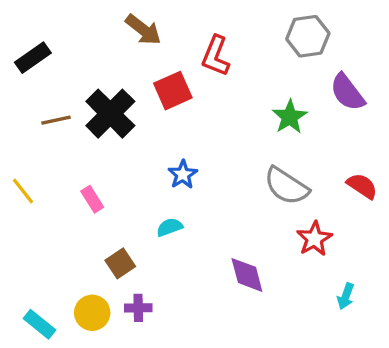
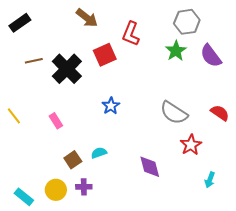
black rectangle: (33, 58) -> (20, 23), moved
green star: (290, 117) -> (176, 51), moved
brown line: (56, 120) -> (34, 61), moved
cyan semicircle: (170, 227) -> (99, 153), moved

